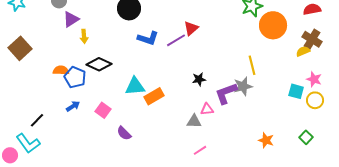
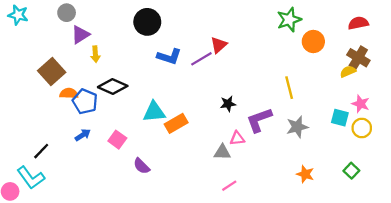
orange circle: (273, 25) -> (313, 42), size x0.7
brown square: (20, 48) -> (52, 71), moved
gray star: (243, 86) -> (297, 127), moved

